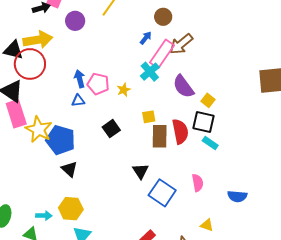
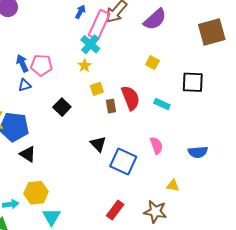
purple semicircle: (183, 87) -> (155, 19), moved, turned -85
yellow star: (124, 90) -> (85, 66), moved
black square: (203, 122) -> (193, 82), moved
brown rectangle: (160, 136) -> (111, 106), size x0.6

